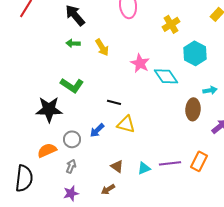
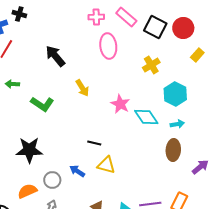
green arrow: (73, 43) -> (12, 84), moved
green L-shape: (72, 85) -> (42, 104), moved
cyan arrow: (210, 90) -> (177, 124), moved
blue arrow: (97, 130) -> (77, 171), turned 77

